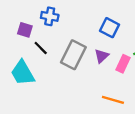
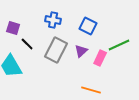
blue cross: (50, 16) -> (53, 20), moved

